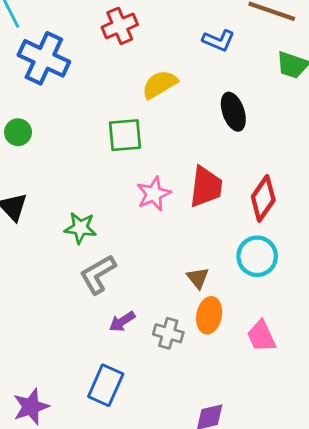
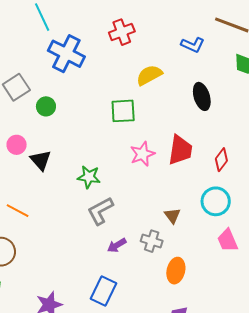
red diamond: (263, 198) -> (221, 160), size x0.7
orange ellipse: (209, 315) -> (176, 271), moved
gray cross: (168, 333) -> (152, 241), moved
pink trapezoid: (261, 336) -> (227, 240), moved

